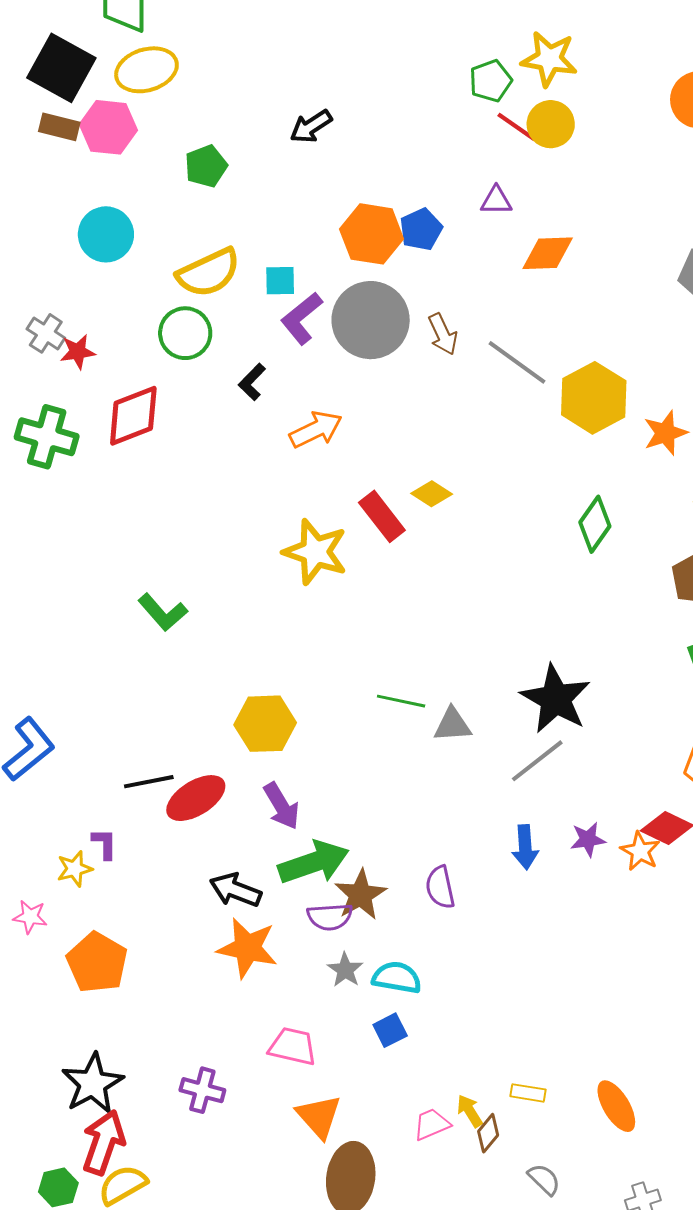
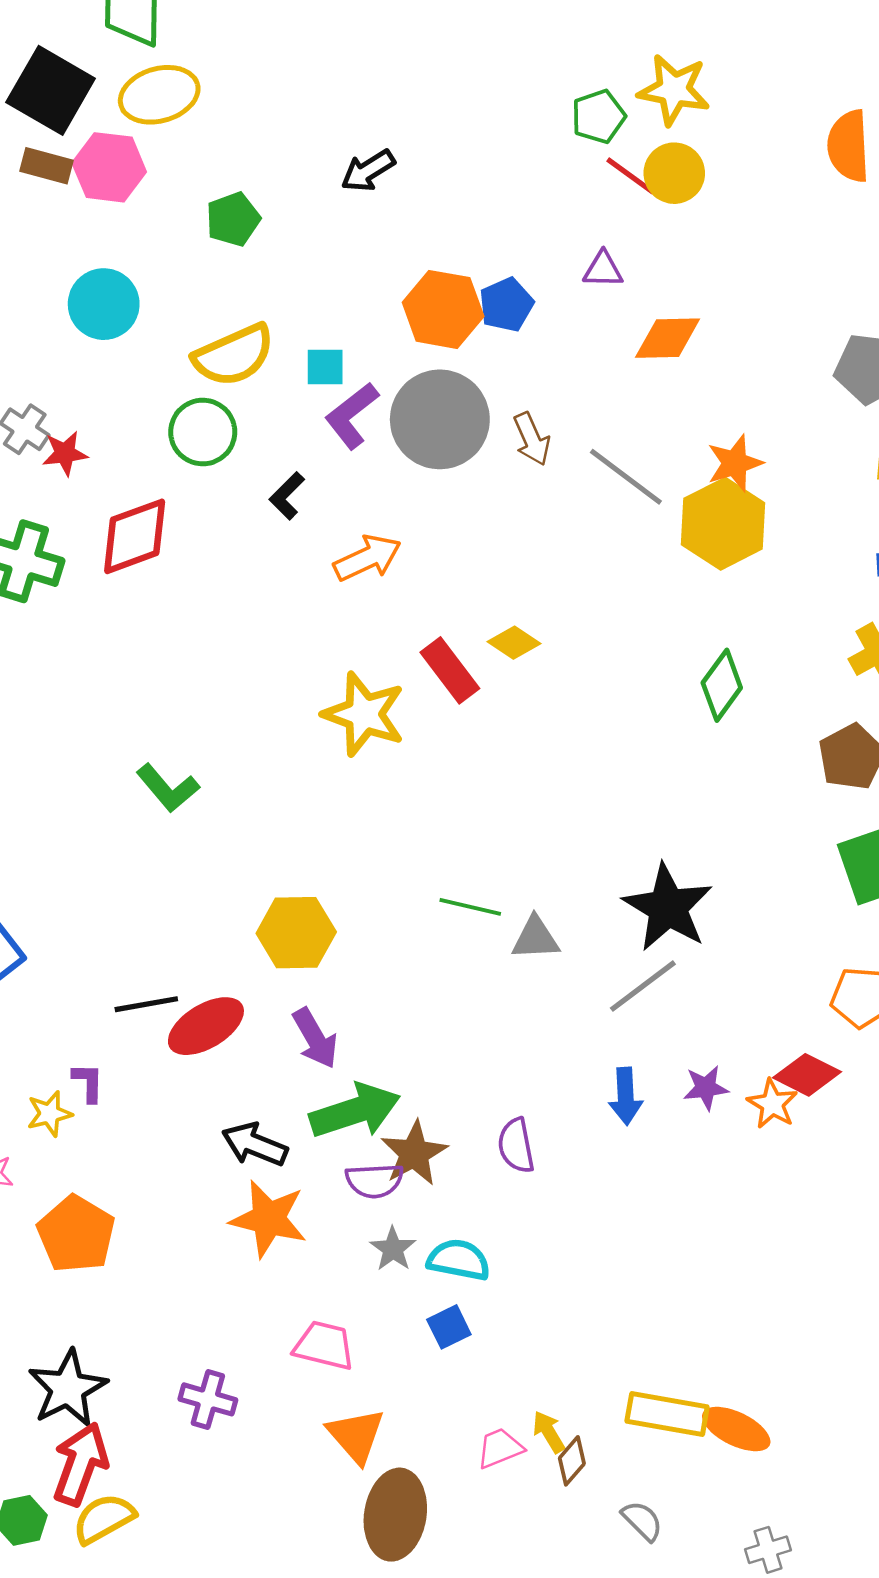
orange star: (665, 433) -> (735, 463), moved
yellow rectangle: (528, 1093) -> (667, 1414), moved, size x1.8
orange ellipse: (616, 1106) -> (736, 1429), turned -34

